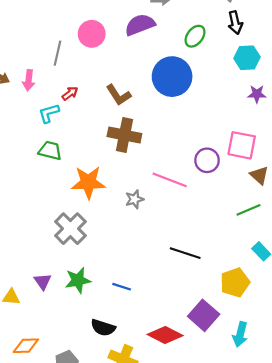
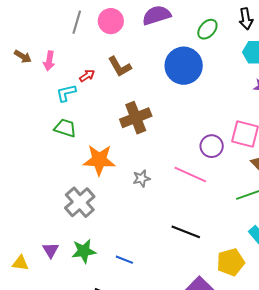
gray line: (58, 53) -> (77, 22), moved
brown L-shape: (118, 95) -> (120, 67), moved
brown cross: (124, 135) -> (136, 118), turned -36
pink line: (170, 180) -> (190, 174), moved

